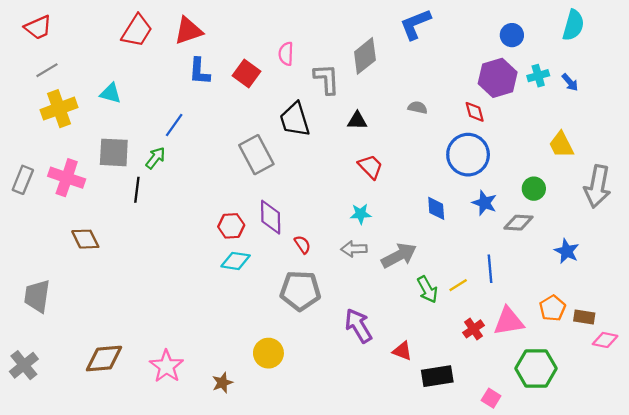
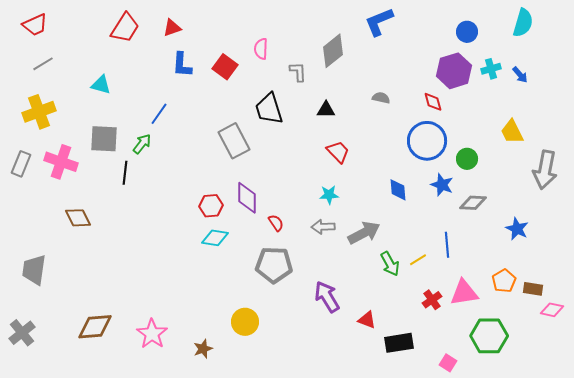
red triangle: (188, 31) -> (172, 28), size x0.7
gray L-shape: (327, 79) -> (298, 72), size x0.7
yellow cross: (59, 109) -> (39, 112), moved
green circle: (534, 189) -> (467, 159), moved

